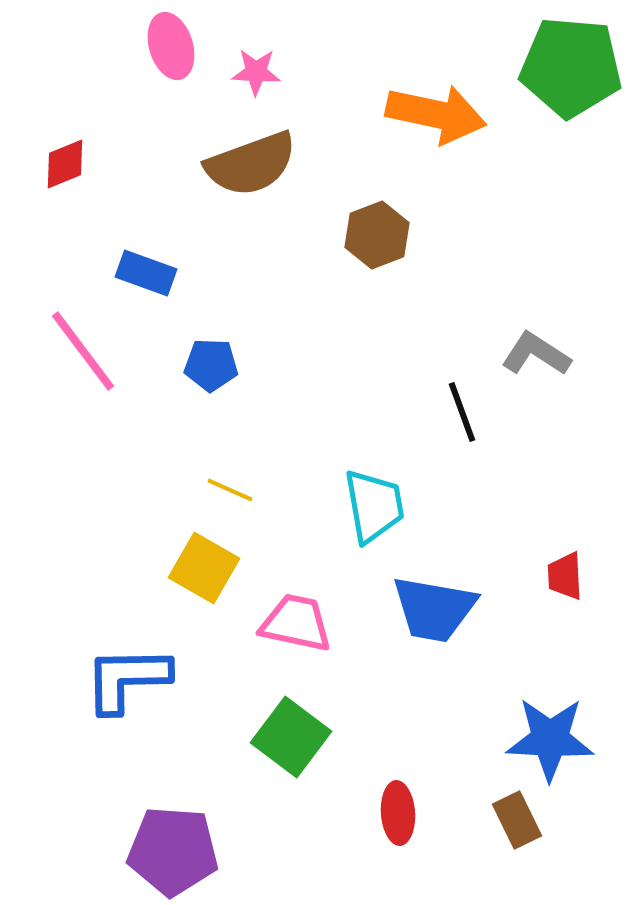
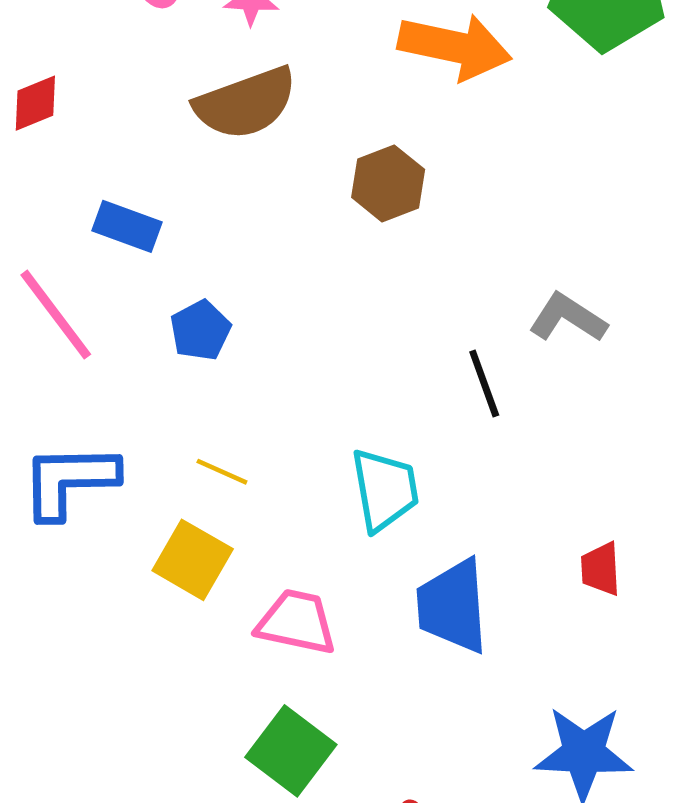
blue pentagon: (211, 365) -> (200, 330), turned -30
blue trapezoid: (434, 609) -> (453, 606), turned 76
blue L-shape: (127, 679) -> (69, 481), moved

